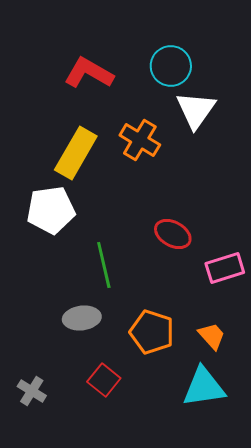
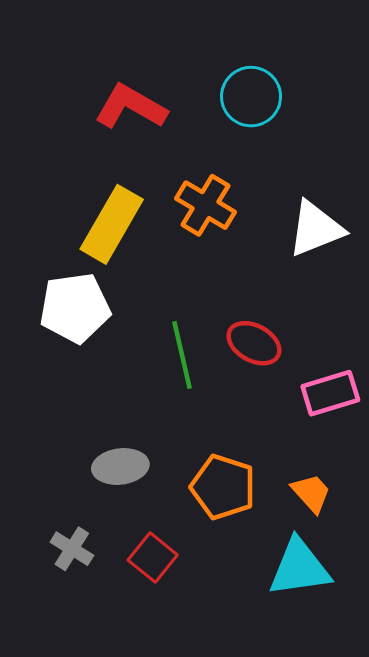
white triangle: (196, 110) -> (316, 229), moved, turned 33
green line: (104, 265) -> (182, 355), moved
gray cross: (32, 391) -> (72, 549), moved

